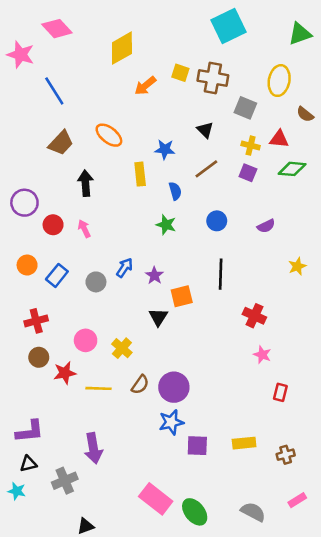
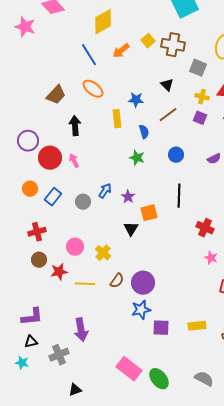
yellow square: (180, 73) -> (148, 41), turned 32
blue line: (54, 91) -> (89, 55), moved
red circle: (53, 225) -> (50, 158), size x1.5

